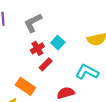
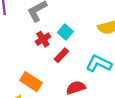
red rectangle: (46, 64) -> (61, 55), moved

